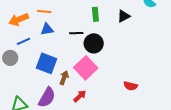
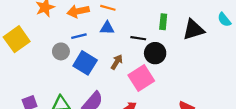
black triangle: (124, 16) -> (193, 30), size x1.5
blue square: (46, 63) -> (85, 63), moved
brown arrow: (64, 78) -> (117, 62), moved

